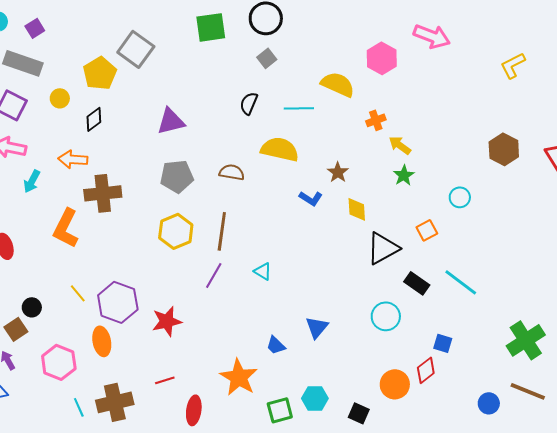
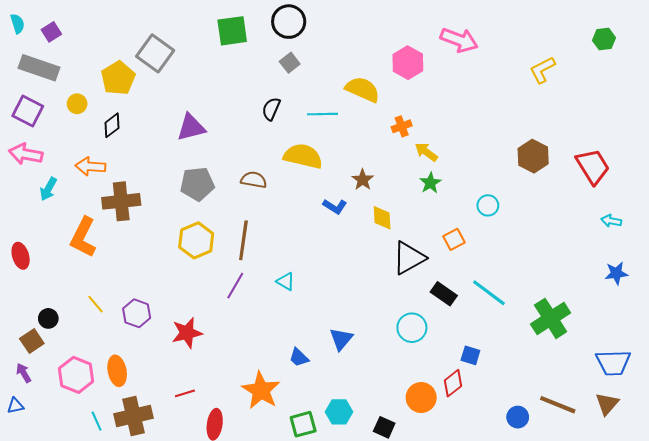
purple hexagon: (118, 302) -> (137, 313), size x0.7
green cross: (526, 340) -> (551, 318), moved
orange ellipse: (102, 341) -> (117, 371), moved

